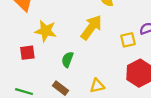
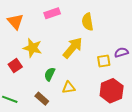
red square: (27, 53) -> (15, 66), turned -32
yellow triangle: (97, 86) -> (69, 88), moved

